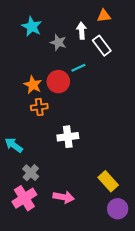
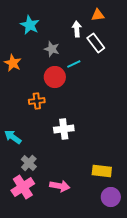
gray star: (58, 42) -> (52, 49), moved
orange star: (33, 85) -> (13, 63), moved
yellow rectangle: (108, 181) -> (102, 171), turned -42

